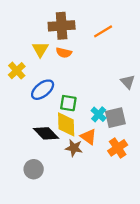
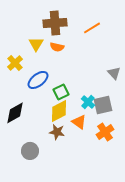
green square: (68, 103) -> (61, 92), turned -35
yellow diamond: (66, 124) -> (59, 111), turned 65
black diamond: (46, 133) -> (15, 113), moved, turned -75
brown star: (74, 148) -> (57, 132), moved

